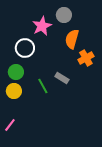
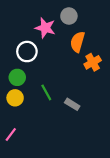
pink star: (42, 26) -> (45, 28), turned -30
gray rectangle: (62, 78) -> (72, 104), moved

